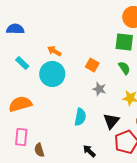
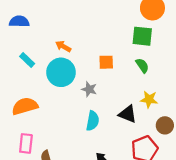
orange square: (92, 65) -> (106, 62), turned -32
gray star: (99, 89) -> (89, 89), moved
black triangle: (111, 121) -> (128, 114), moved, turned -48

